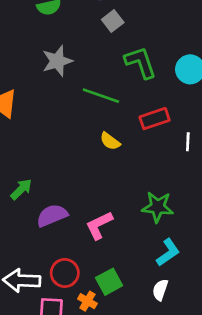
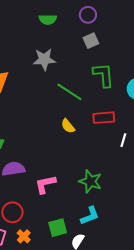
green square: (109, 282) -> (58, 228), moved

